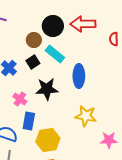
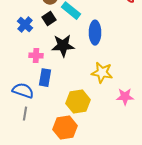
pink cross: (20, 99) -> (36, 56), turned -32
yellow hexagon: (48, 140) -> (78, 102), moved

